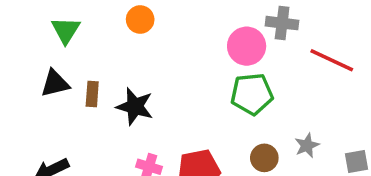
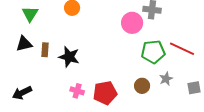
red line: (332, 60) -> (182, 49), moved
green pentagon: (252, 94) -> (153, 52), moved

